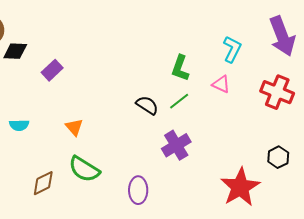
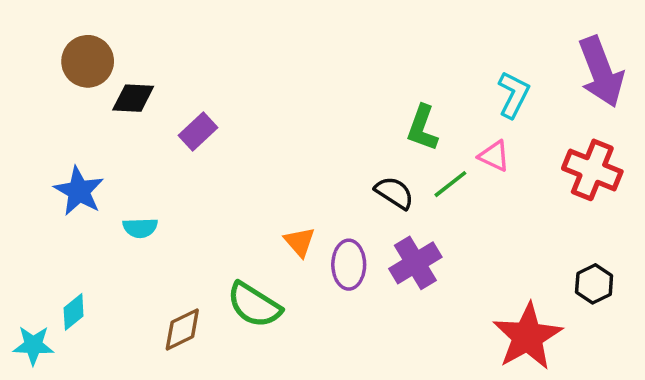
green line: (179, 101) -> (450, 184), moved
black semicircle: (147, 105) -> (394, 193), moved
orange triangle: (74, 127) -> (300, 242), moved
purple ellipse: (138, 190) -> (349, 265), moved

